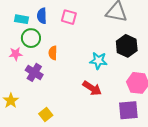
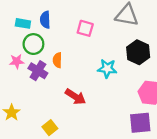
pink square: (69, 17) -> (85, 28), moved
purple cross: (34, 72) -> (38, 71), moved
red arrow: (92, 88) -> (75, 97), moved

